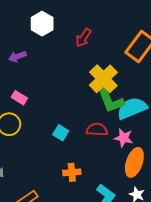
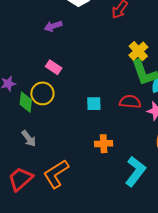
yellow cross: (103, 79) -> (138, 51), size x0.7
cyan square: (61, 133) -> (94, 104), turned -35

